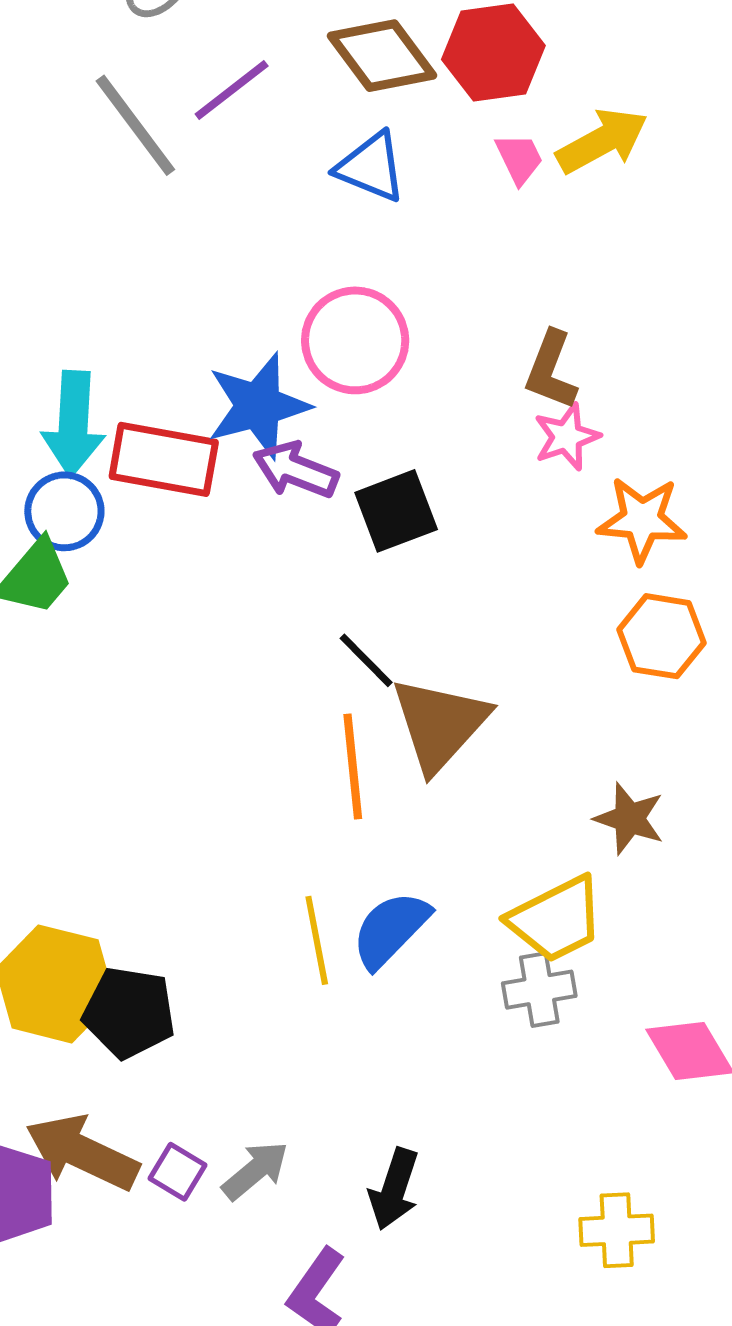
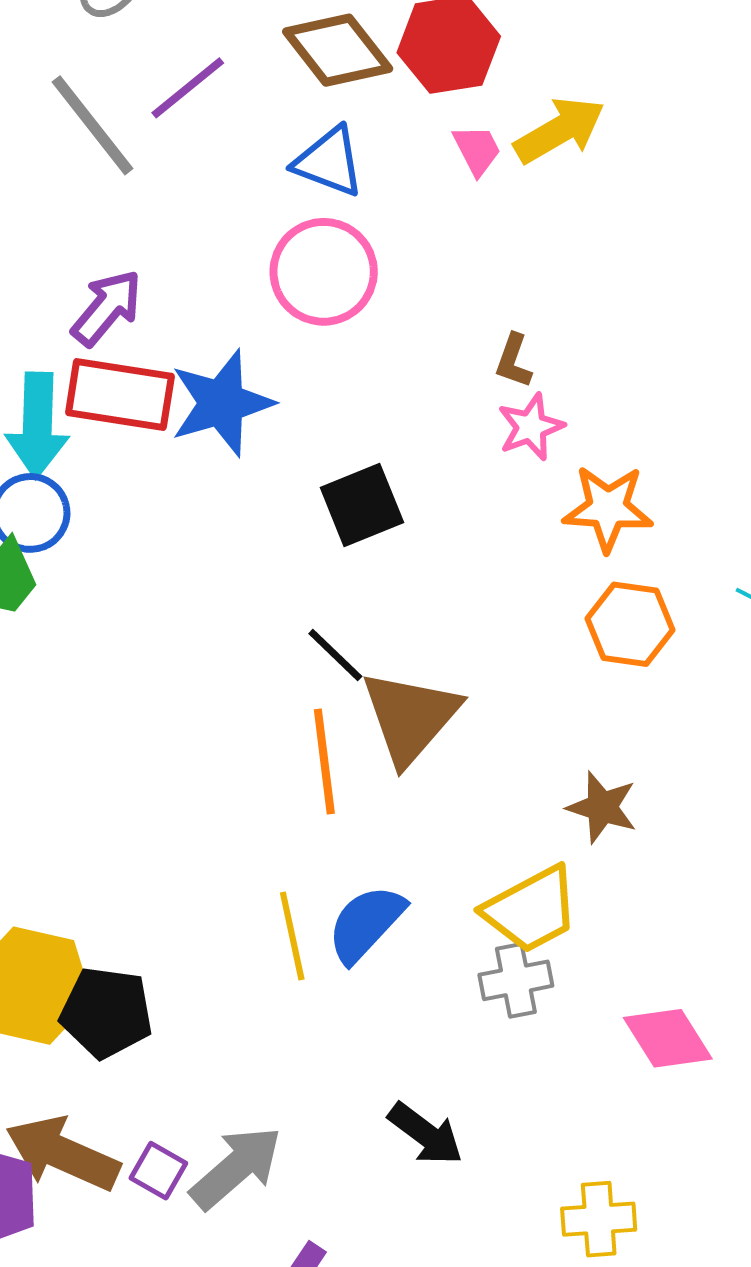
pink circle: (355, 340) -> (324, 272), moved
brown L-shape: (551, 370) -> (514, 361), size x0.7
red rectangle: (164, 459) -> (120, 395), moved
purple arrow: (295, 470) -> (107, 308), moved, turned 110
gray arrow: (255, 1170) -> (236, 1168), size x1.4
black arrow: (394, 1189) -> (426, 1134), moved, turned -70

